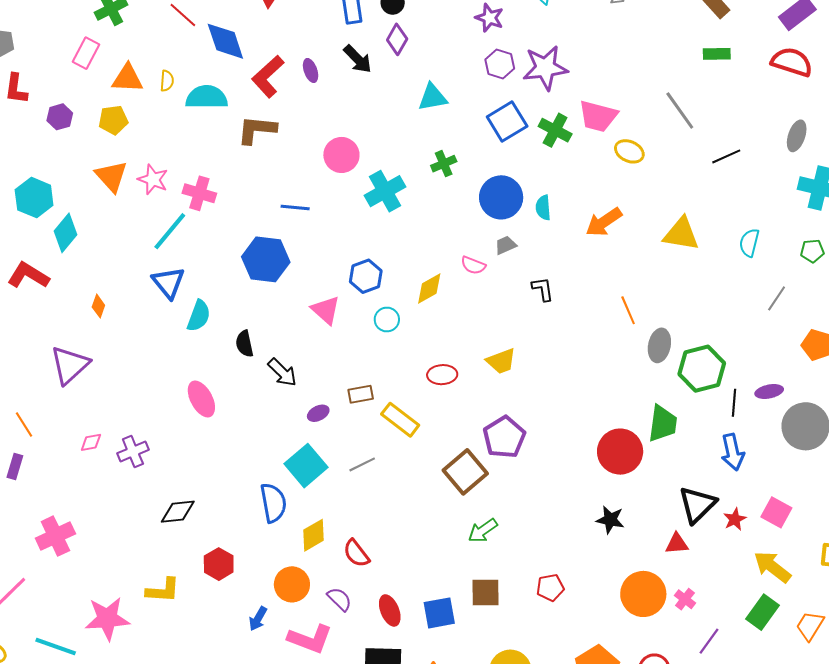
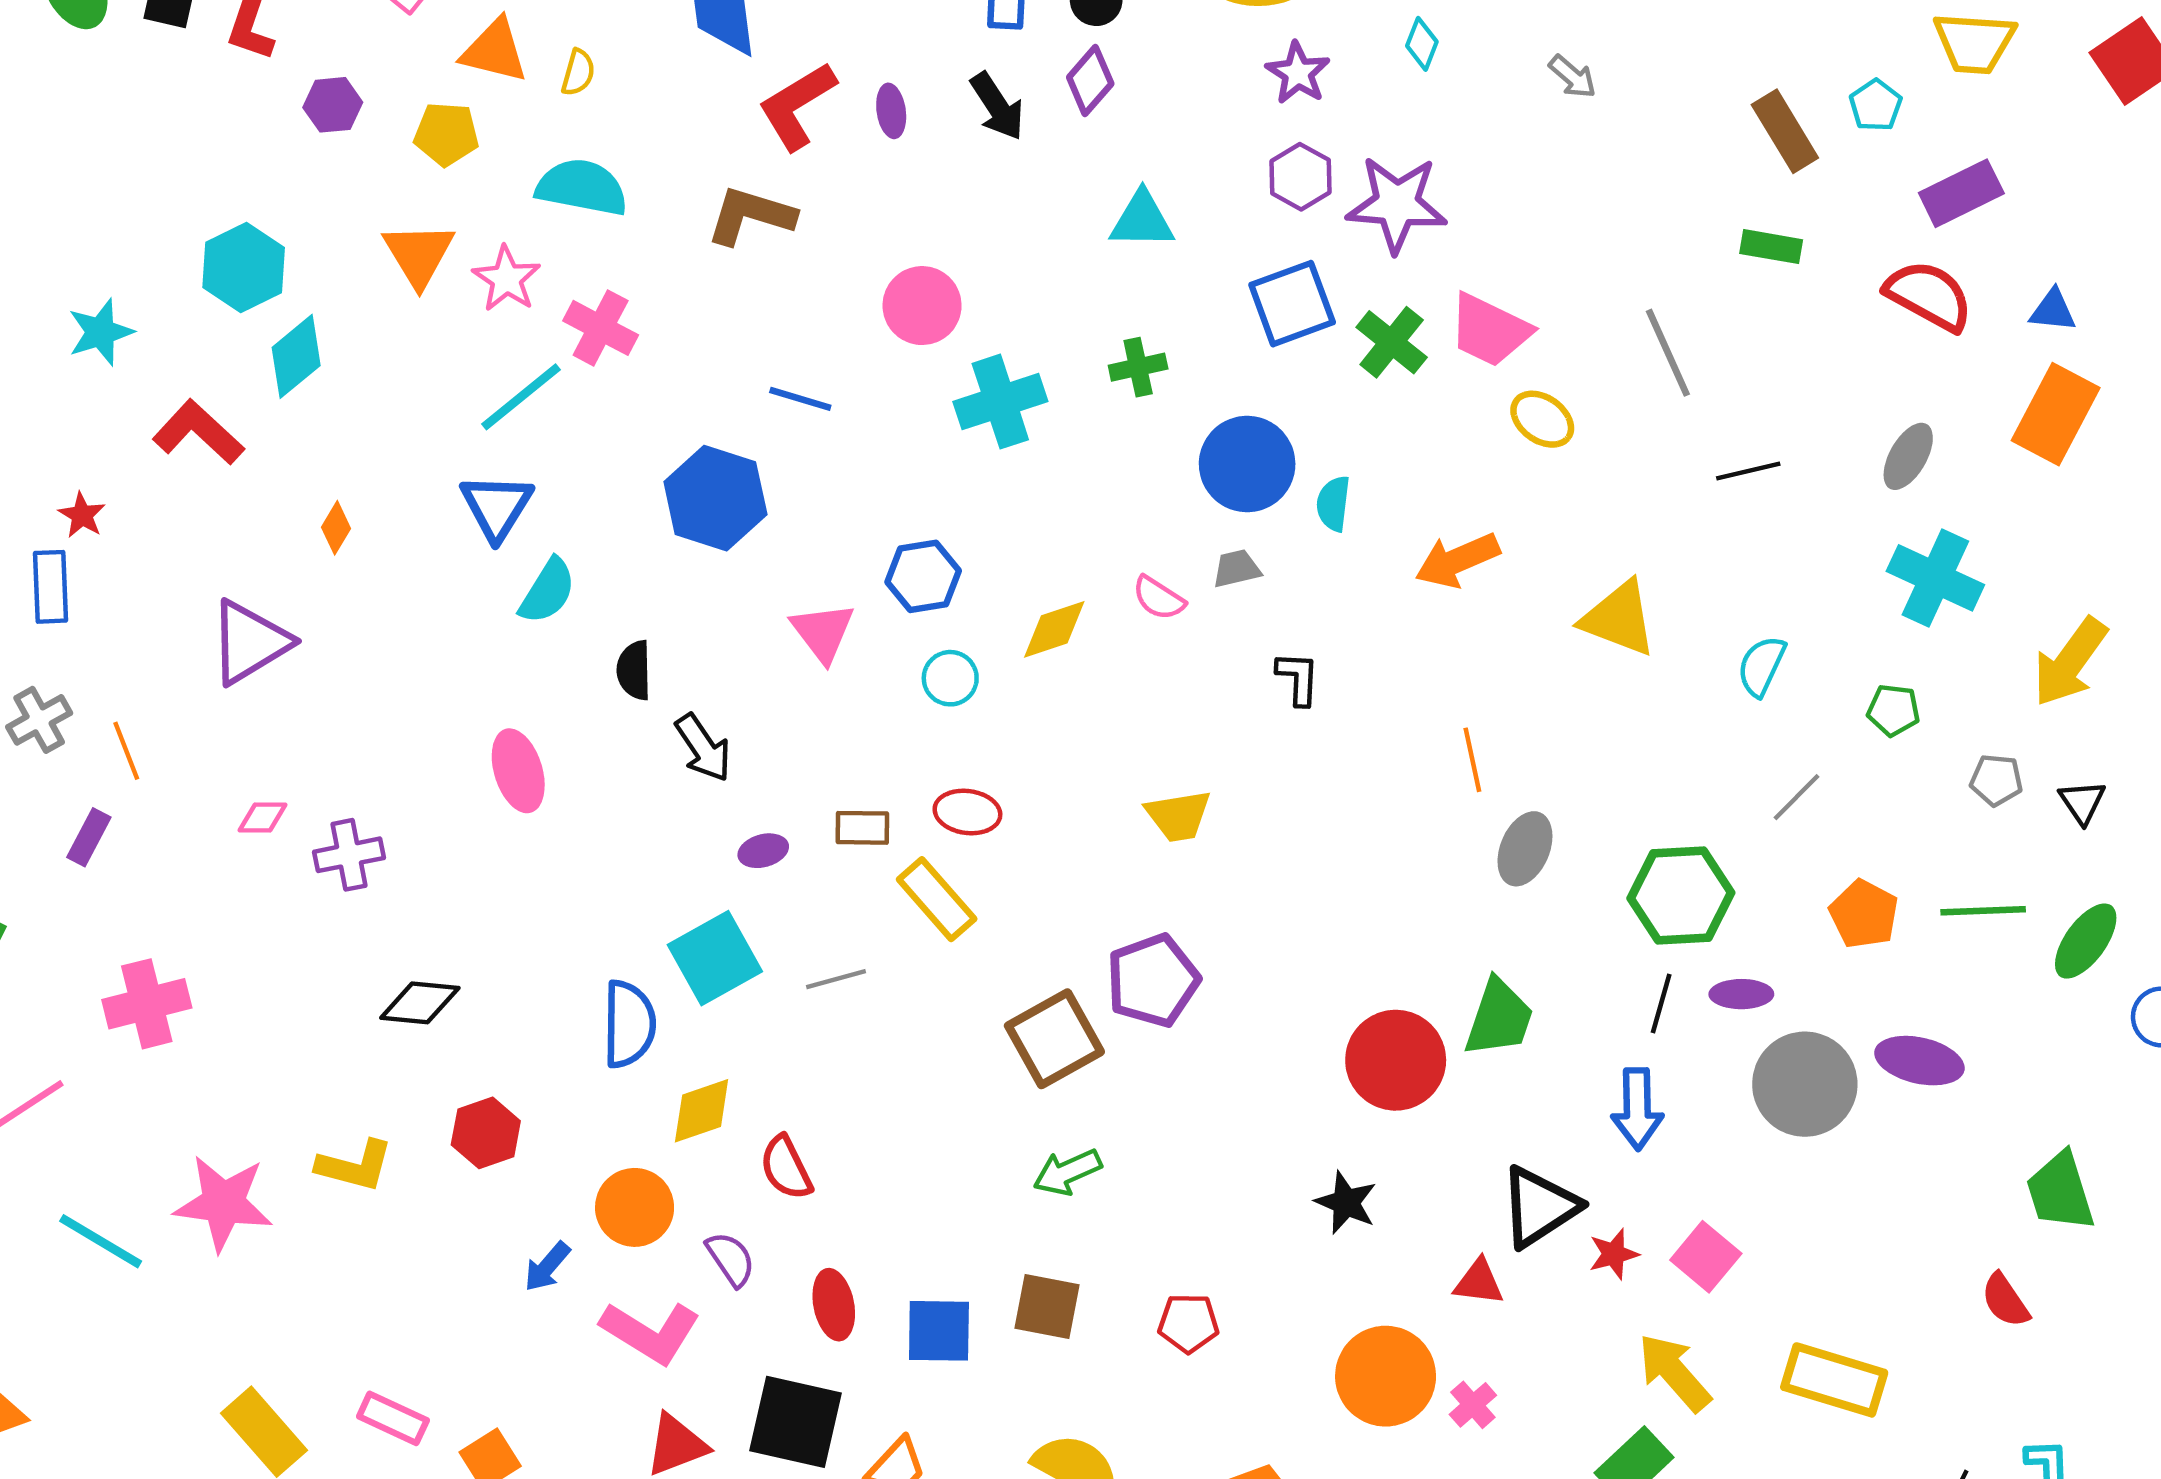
cyan semicircle: (207, 97) -> (582, 187), moved
green hexagon: (702, 369) -> (1681, 895), moved
red ellipse: (442, 375) -> (967, 812), moved

